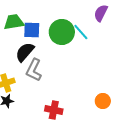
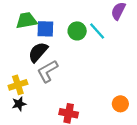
green circle: (62, 32) -> (77, 31), size x0.7
gray L-shape: (34, 70) -> (48, 71), turned 35

